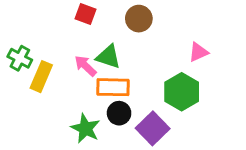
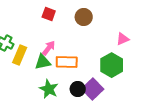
green triangle: (108, 57) -> (43, 62), moved, turned -30
pink arrow: (85, 66) -> (49, 48), turned 84
black circle: (119, 113) -> (78, 89), moved

